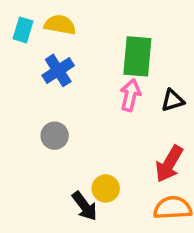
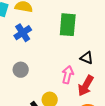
pink arrow: (130, 95) -> (68, 75), moved
black triangle: (173, 100) -> (87, 58), moved, turned 40

